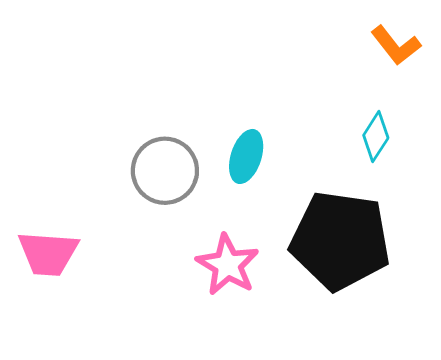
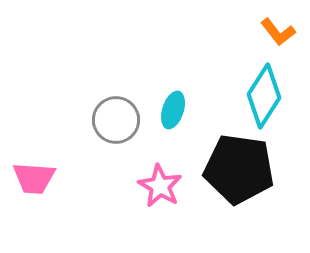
cyan diamond: (376, 137) -> (264, 96), size x1.8

